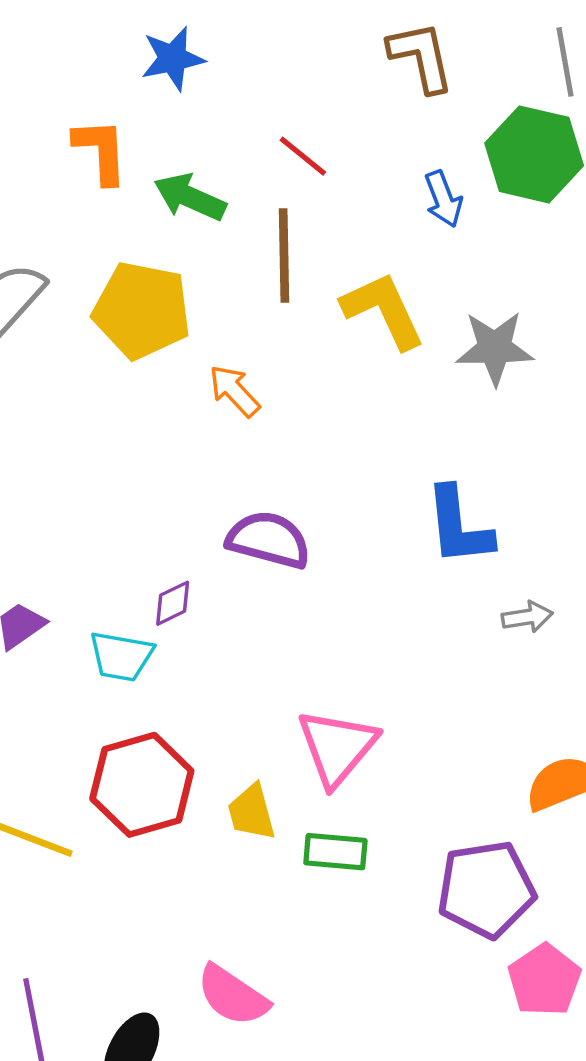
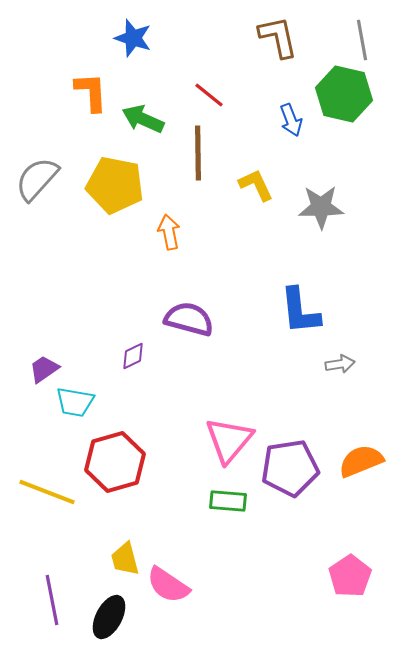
blue star: (173, 58) -> (133, 38), turned 30
yellow L-shape: (383, 310) -> (256, 185), size x0.7
orange arrow: (234, 391) -> (169, 232), turned 32
cyan trapezoid: (121, 656) -> (75, 402), moved
yellow trapezoid: (251, 812) -> (125, 559), moved
purple pentagon: (486, 889) -> (290, 468), moved

